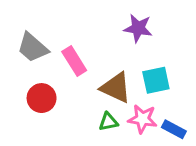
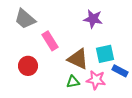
gray trapezoid: (33, 48) -> (25, 19), moved
blue rectangle: (174, 129) -> (120, 71), moved

